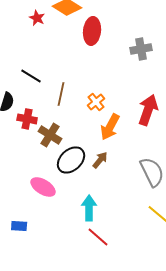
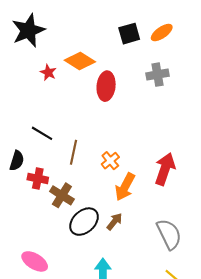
gray cross: (141, 49) -> (158, 75), moved
pink ellipse: (43, 187) -> (35, 261), moved

